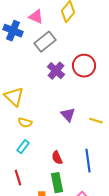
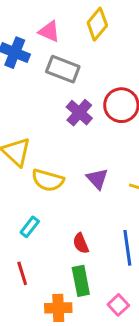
gray rectangle: (45, 42) -> (63, 69), turned 60
yellow semicircle: (25, 123) -> (48, 180), moved, size x1.5

